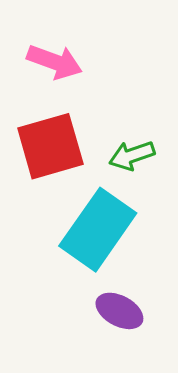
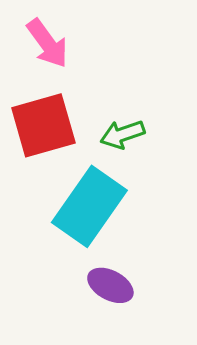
pink arrow: (55, 62) -> (47, 43), turned 34

